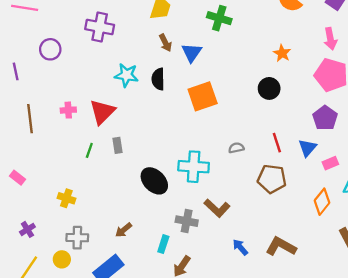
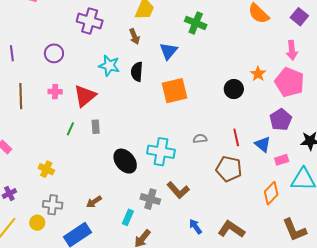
brown arrow: (165, 43) -> (134, 36), moved
purple circle: (50, 49) -> (54, 53), moved
orange star: (282, 53) -> (258, 74), moved
blue triangle: (307, 148) -> (263, 144), turned -36

